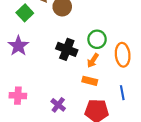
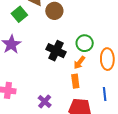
orange rectangle: (90, 81) -> (75, 81), turned 64

